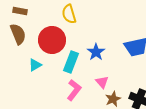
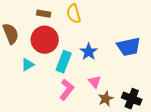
brown rectangle: (20, 11) -> (44, 14), moved
yellow semicircle: (69, 14) -> (74, 14), moved

